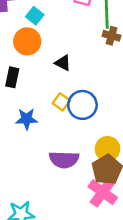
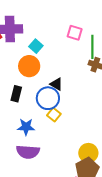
blue circle: (82, 105) -> (48, 98), moved
purple semicircle: (64, 160) -> (28, 152), moved

